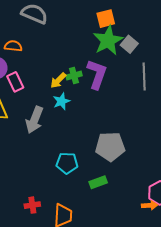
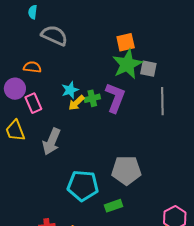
gray square: (129, 44) -> (148, 69), turned -30
cyan star: (61, 101) -> (70, 90), moved
cyan pentagon: (67, 163) -> (83, 186), size x1.4

